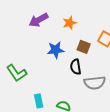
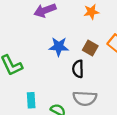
orange star: (70, 23) -> (91, 12), moved
gray semicircle: (95, 83) -> (85, 98), moved

